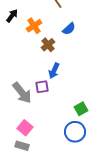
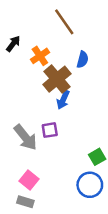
blue semicircle: (69, 29) -> (83, 60), turned -32
brown cross: (48, 45) -> (57, 79), size x1.6
blue arrow: (54, 71) -> (63, 100), moved

